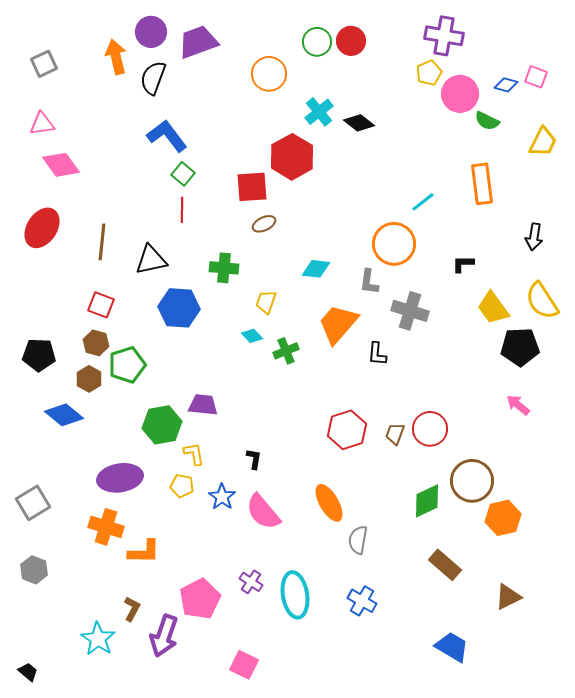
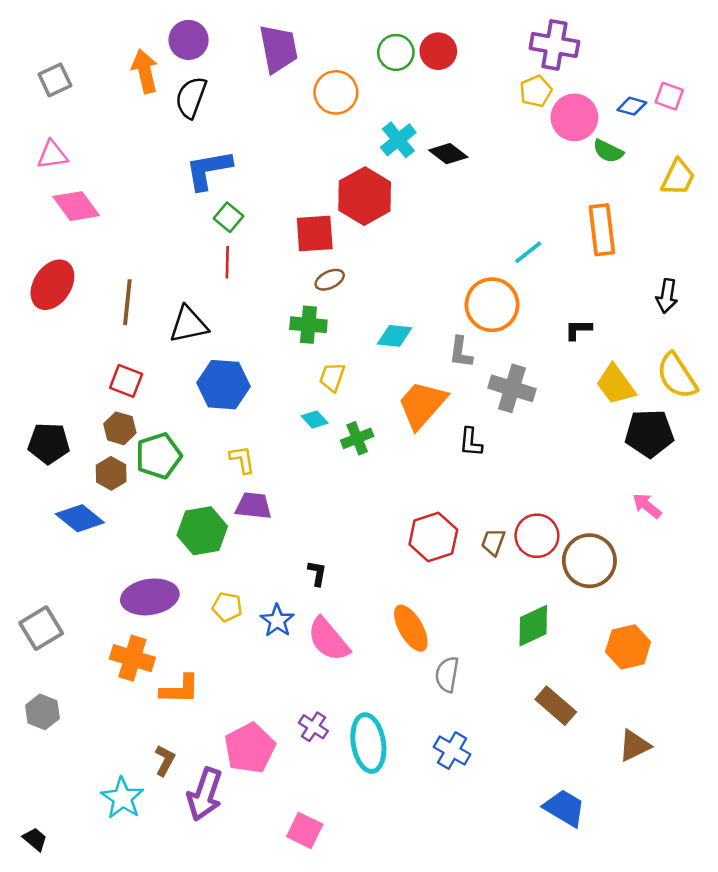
purple trapezoid: (198, 42) -> (278, 49), moved, turned 99
blue L-shape: (167, 136) -> (209, 170), turned -63
green cross: (224, 268) -> (308, 325), moved
yellow L-shape: (194, 454) -> (242, 460), moved
brown circle: (472, 481) -> (589, 561), moved

